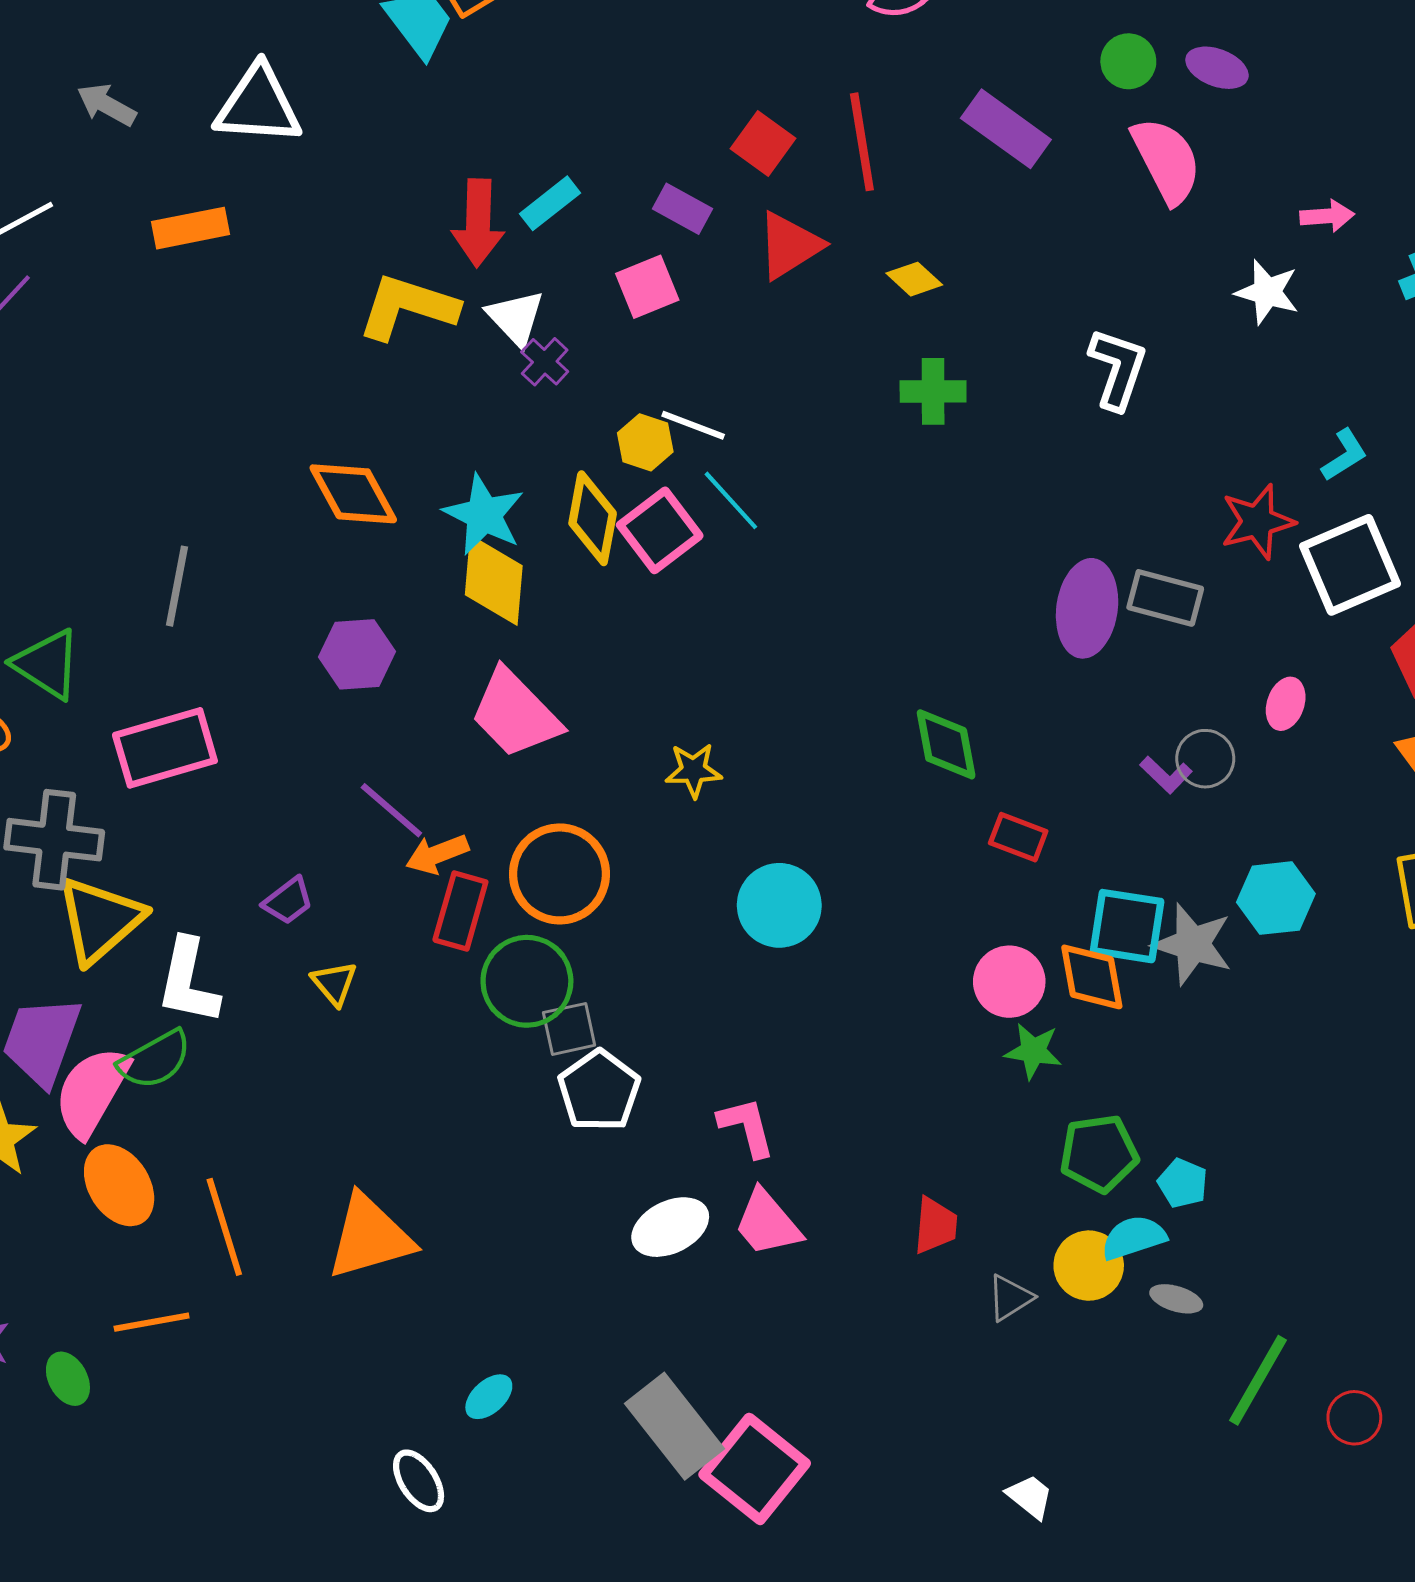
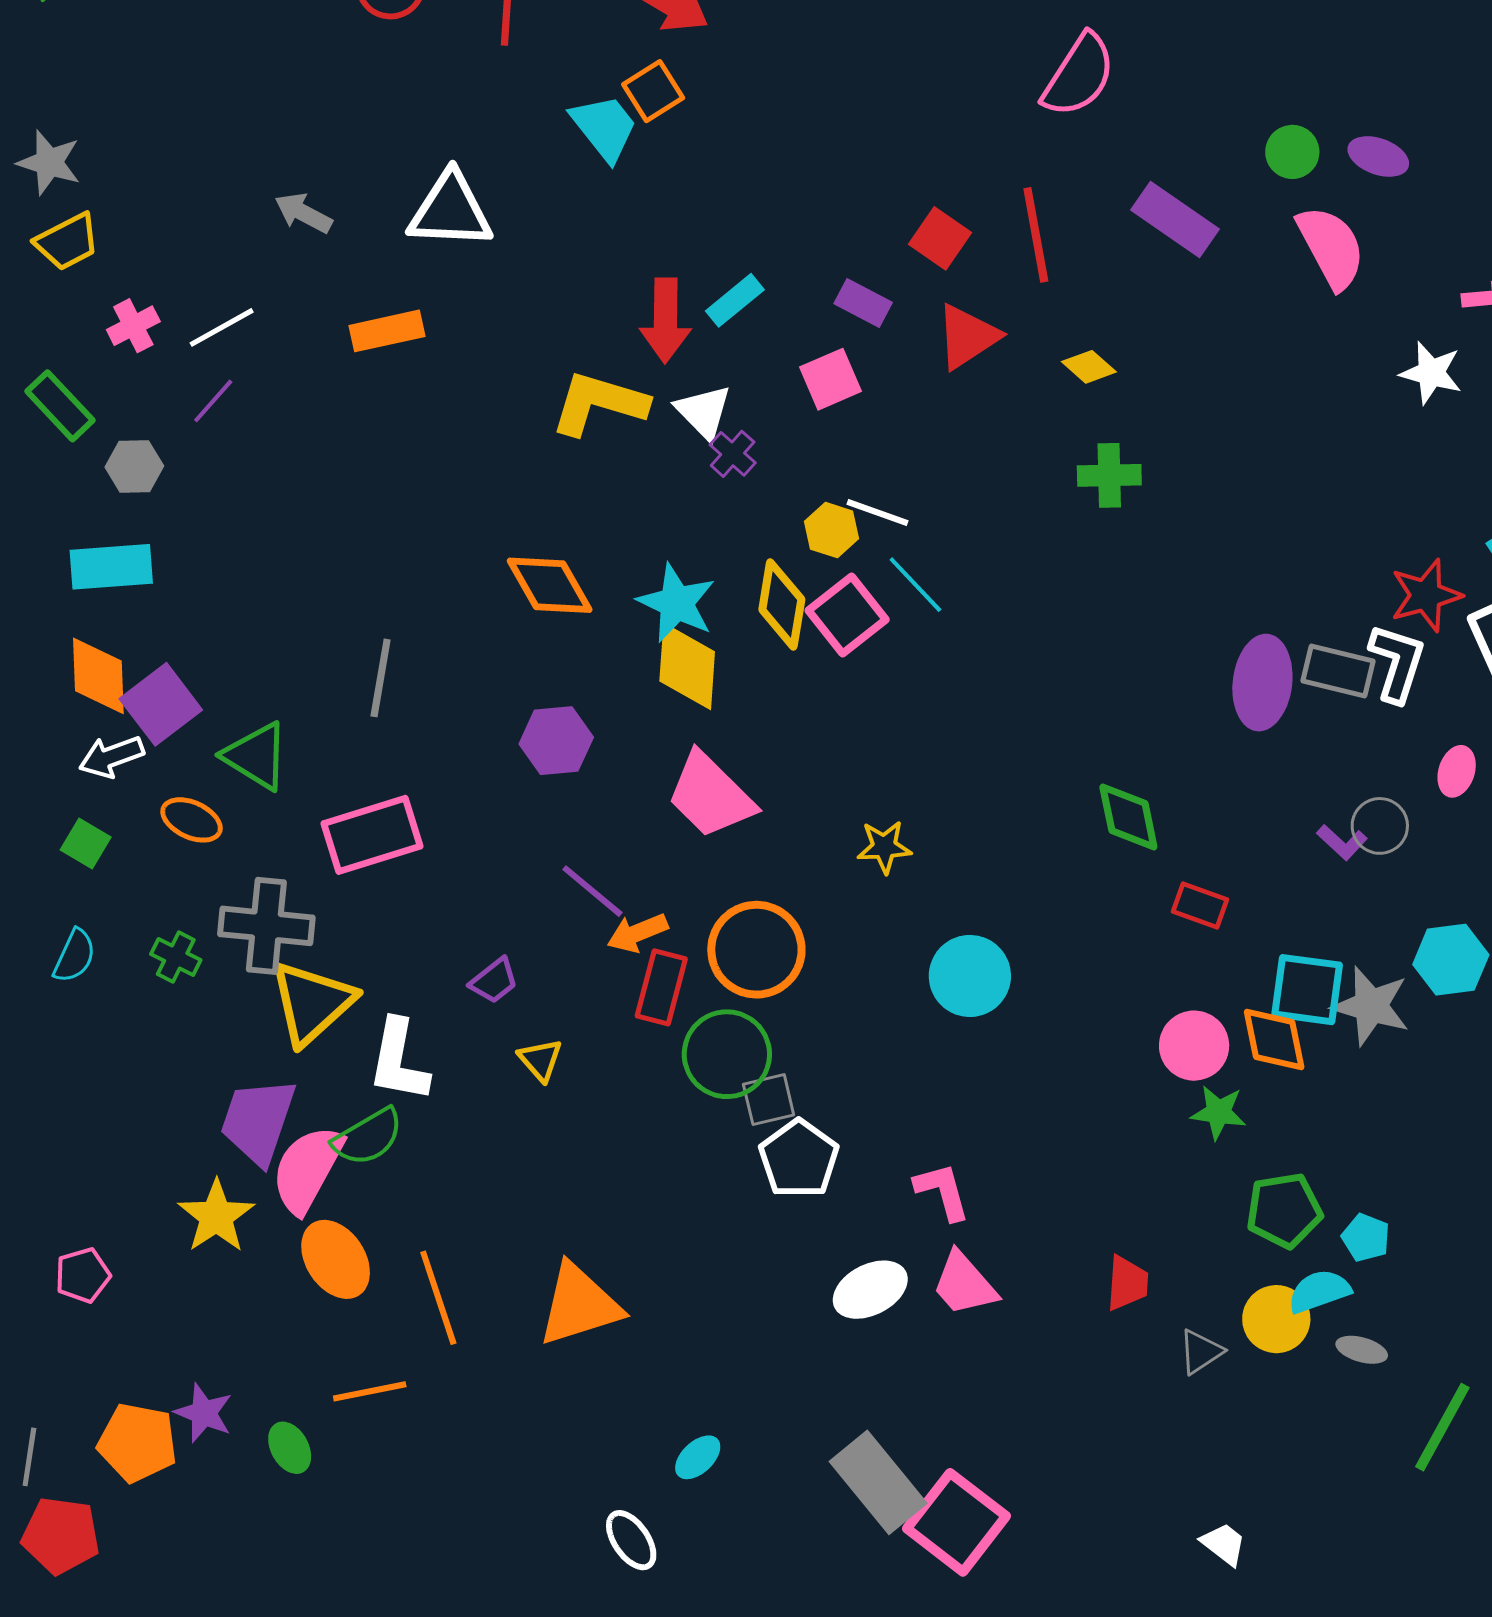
white L-shape: (1118, 369) -> (1397, 663), moved

